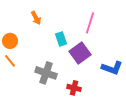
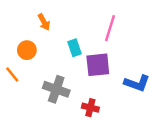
orange circle: (10, 41) -> (27, 50), moved
purple square: (80, 53) -> (98, 65), turned 30

